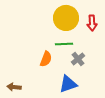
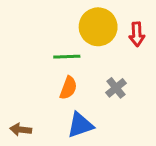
green line: (64, 44) -> (67, 57), moved
blue triangle: (68, 84) -> (80, 125), moved

